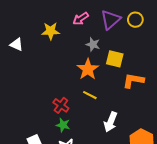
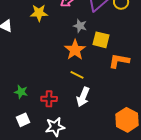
red cross: (61, 105) -> (49, 99), moved, turned -35
white arrow: (111, 122) -> (83, 97), moved
green star: (63, 125) -> (21, 92), moved

